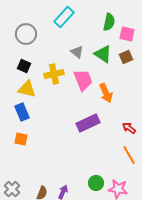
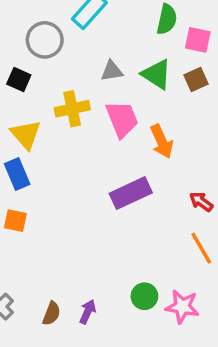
gray circle: (26, 34) -> (45, 40), moved
gray triangle: (77, 52) -> (112, 71), turned -48
black square: (24, 66) -> (19, 79), moved
yellow triangle: (27, 89) -> (26, 135), turned 36

